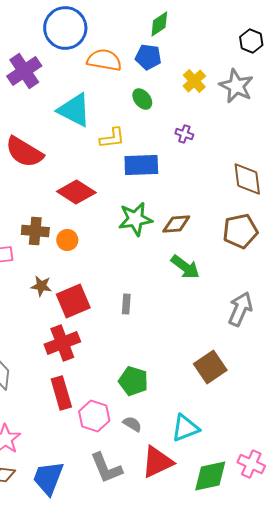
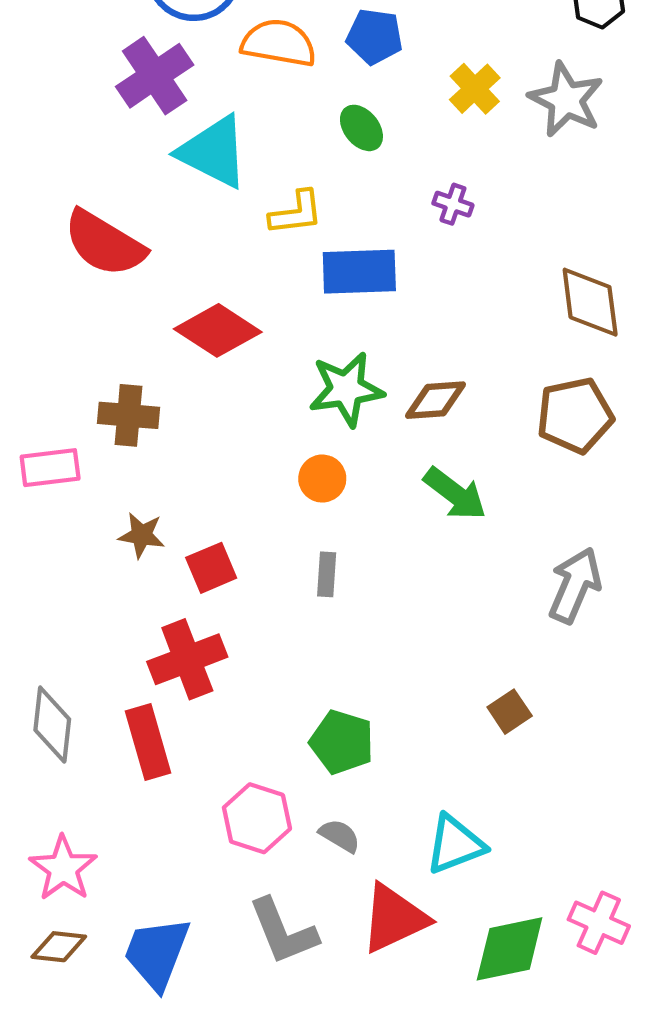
purple cross: (24, 71) -> (155, 76), moved
orange circle: (67, 240) -> (322, 479), moved
red square: (73, 301) -> (211, 568), size x0.7
brown square: (210, 367) -> (510, 712), size x0.6
red rectangle: (61, 393) -> (148, 742), moved

